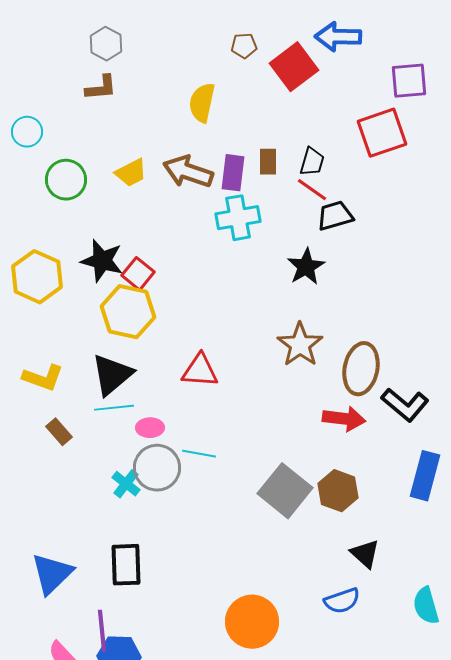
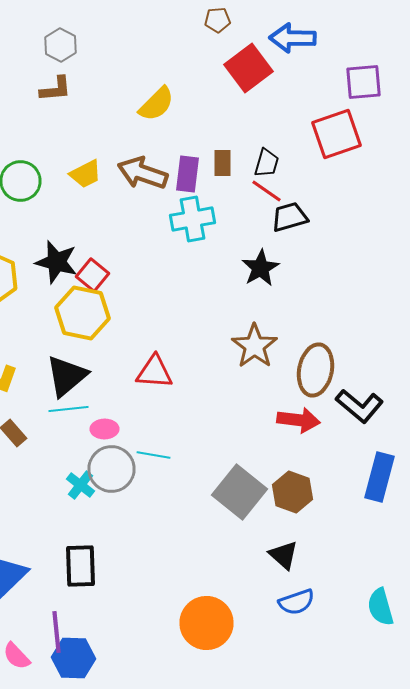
brown pentagon: (244, 46) -> (218, 20), moved
yellow semicircle: (202, 103) -> (156, 104), turned -147
black triangle: (365, 554) -> (284, 555), moved

